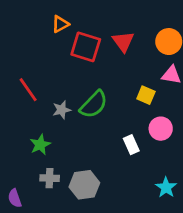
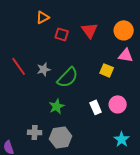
red square: (86, 47) -> (62, 34), size x0.6
gray star: (62, 110) -> (44, 69), moved
pink circle: (161, 129) -> (118, 104), moved
green star: (40, 145) -> (57, 106), moved

